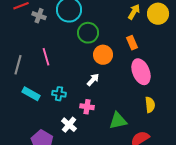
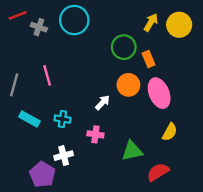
green circle: (88, 33) -> (124, 47), moved
orange circle: (103, 55) -> (128, 85), moved
yellow semicircle: (150, 105) -> (170, 132), turned 35
white cross: (69, 125) -> (64, 156), moved, turned 35

